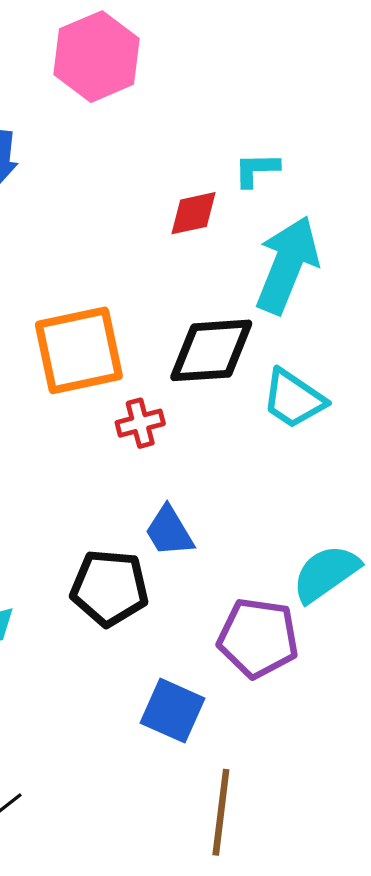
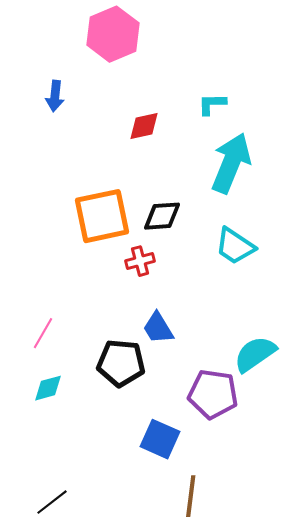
red diamond: (193, 213) -> (144, 126), moved
black diamond: (211, 350) -> (162, 216), moved, size x0.7

